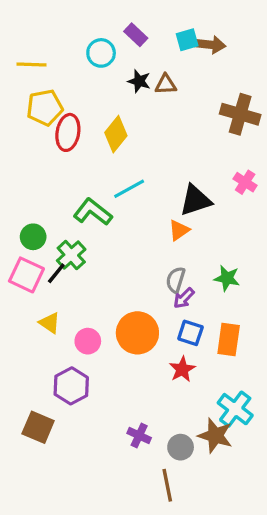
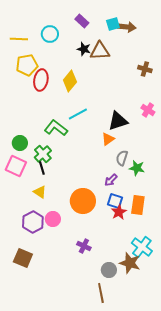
cyan circle: (101, 53) -> (50, 34), moved
brown triangle: (166, 84) -> (100, 51), size x1.5
brown cross: (240, 114) -> (145, 69), size x0.6
black line: (56, 273) -> (42, 168), moved, turned -56
gray semicircle: (176, 280) -> (122, 158), moved
yellow triangle: (50, 323) -> (40, 192), moved
pink circle: (88, 341) -> (53, 219), moved
red star: (182, 369) -> (119, 212), moved
purple hexagon: (71, 386) -> (33, 222), moved
purple cross: (139, 436) -> (84, 246), moved

